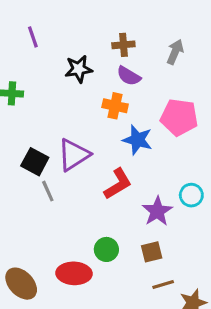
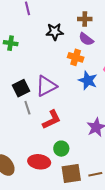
black square: (35, 162) -> (21, 88), turned 30
red L-shape: (118, 184) -> (52, 120), moved
brown square: (152, 252) -> (71, 173), moved, size x1.5

